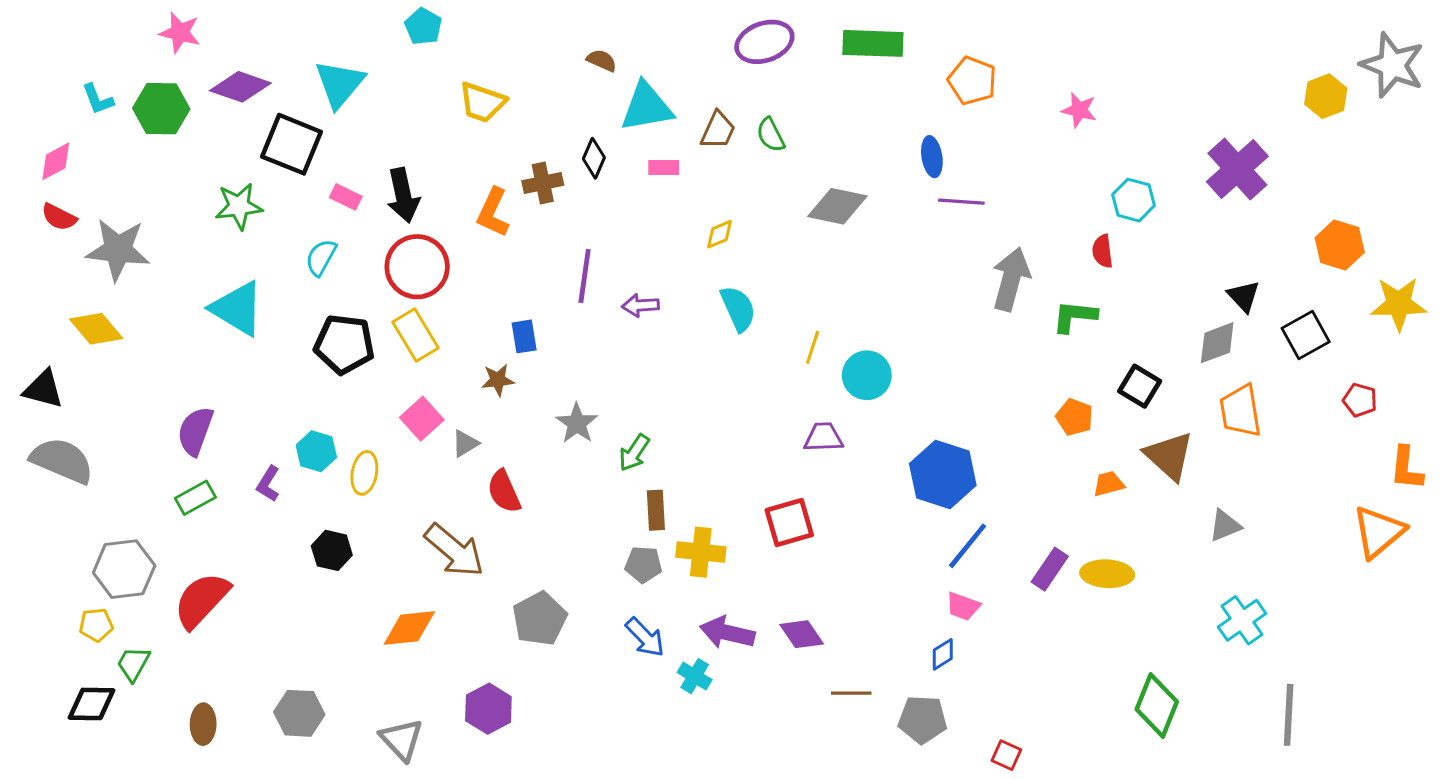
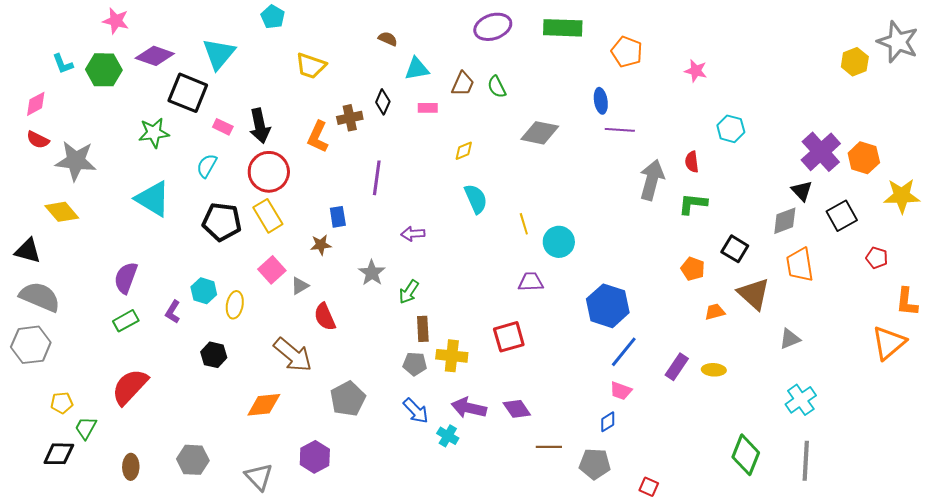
cyan triangle: (647, 107) -> (417, 69), size x0.7
purple cross: (1237, 169) -> (821, 152), moved
red semicircle: (1102, 251) -> (692, 162), moved
purple arrow: (640, 305) -> (413, 234), moved
yellow line: (813, 347) -> (524, 224), turned -35
gray hexagon: (124, 569) -> (31, 345), moved
yellow ellipse: (1107, 574) -> (714, 370), size x0.7
gray line: (1289, 715) -> (806, 461), moved

